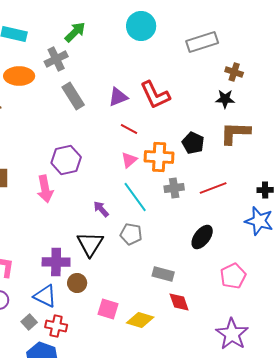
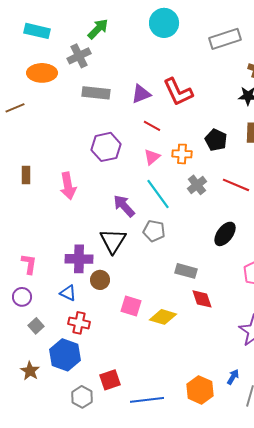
gray rectangle: (73, 96) -> (96, 93), turned -52
orange cross: (159, 157) -> (182, 154), size x0.7
purple hexagon: (66, 160) -> (106, 147), moved
gray cross: (174, 188) -> (197, 185), turned -30
red line: (213, 188) -> (236, 185), turned 44
purple arrow: (101, 209) -> (124, 206), size x1.4
blue triangle: (45, 296) -> (68, 293), size x0.7
gray square: (29, 322) -> (36, 326), moved

